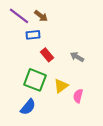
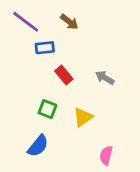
brown arrow: (41, 16) -> (69, 22), moved
green square: (35, 80) -> (48, 109), size x0.6
pink semicircle: (78, 96) -> (106, 155), moved

